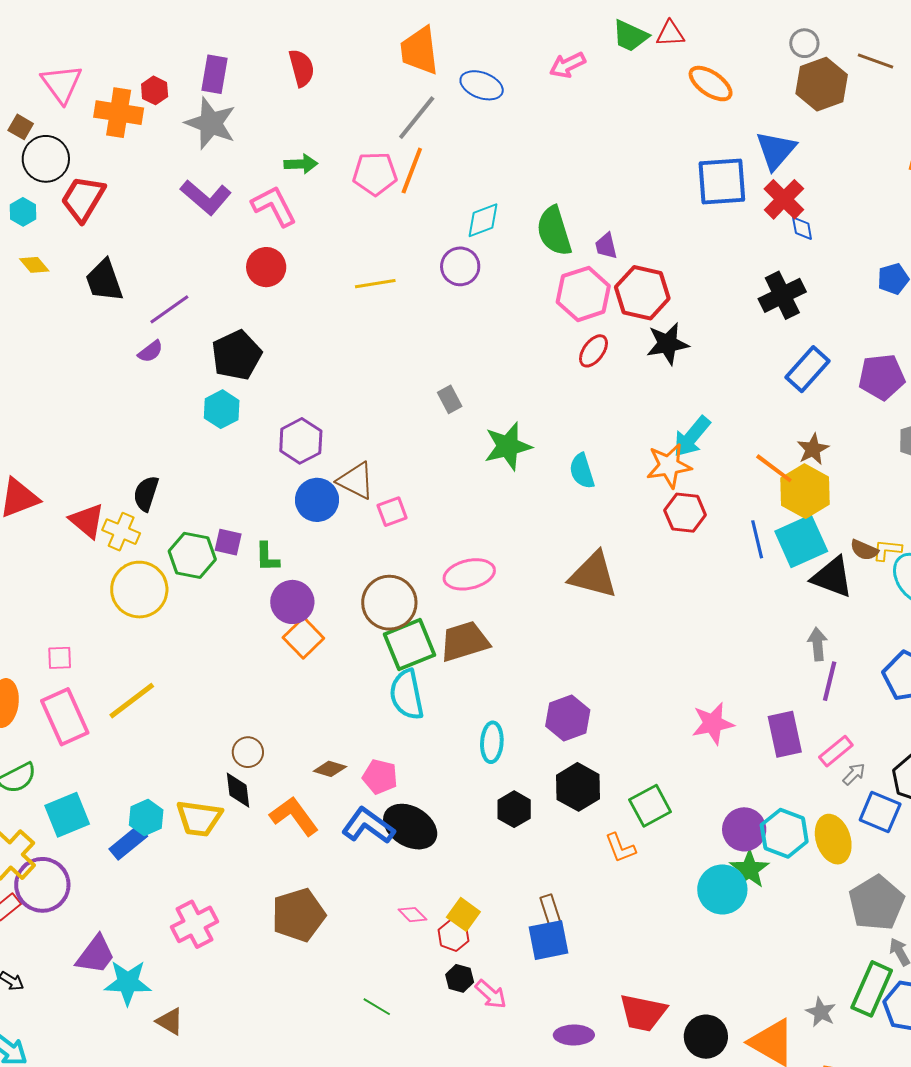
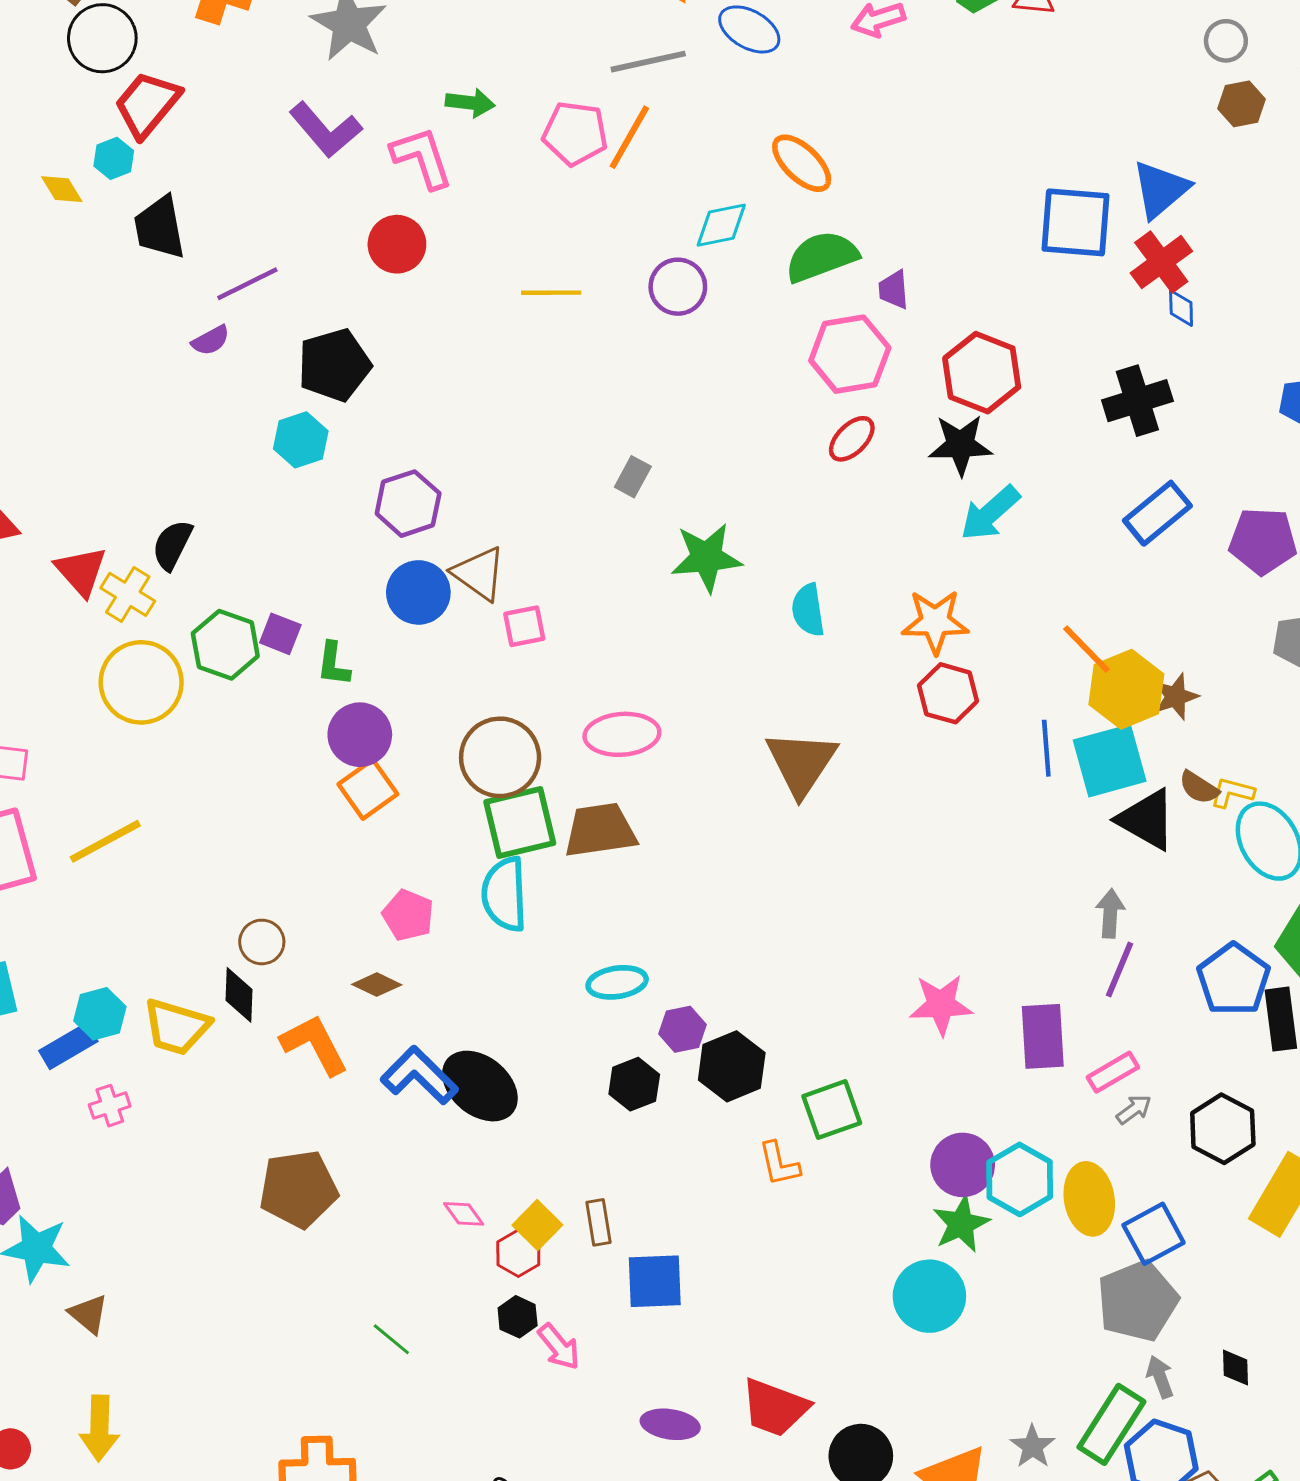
orange ellipse: (711, 84) -> (802, 163), moved
brown hexagon: (822, 84) -> (1242, 104), size x0.6
gray line: (417, 118) -> (648, 62), turned 30
cyan hexagon: (23, 212) -> (114, 158), moved
green semicircle: (554, 231) -> (822, 257), turned 78
red hexagon: (642, 293) -> (982, 373), moved
gray rectangle: (450, 399) -> (633, 477), turned 48
cyan arrow: (692, 437) -> (990, 513), moved
brown star: (813, 449) -> (1176, 697), moved
brown triangle: (593, 575) -> (801, 763), turned 40
purple hexagon: (568, 718) -> (683, 1029), moved, size x0.7
cyan ellipse: (492, 742) -> (617, 982), turned 69
pink pentagon: (380, 777) -> (408, 915), moved
blue square: (880, 812) -> (1154, 1234), moved, turned 30
cyan circle: (722, 889) -> (929, 1296), moved
brown rectangle: (550, 910) -> (599, 1222), moved
pink cross: (194, 924) -> (110, 1106), moved, size x0.6

